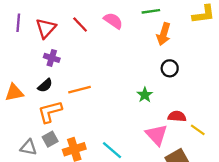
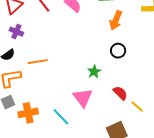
red semicircle: (177, 116) -> (120, 93), turned 35
pink triangle: (157, 135) -> (83, 98), moved

